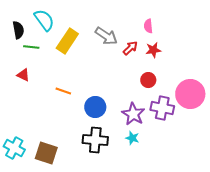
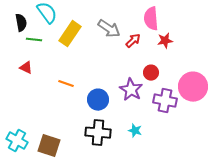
pink semicircle: (148, 26) -> (151, 19), size x1.6
red star: (153, 50) -> (165, 41), moved
purple star: (133, 114) -> (131, 90), moved

